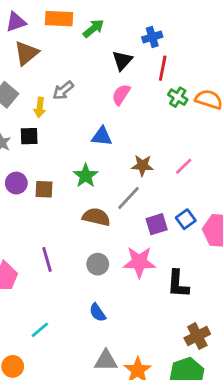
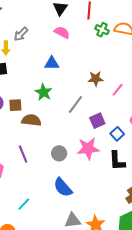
pink semicircle: (121, 95) -> (62, 32), turned 91
brown star: (142, 166) -> (96, 79), moved
pink line: (184, 166) -> (118, 90), moved
brown semicircle: (96, 217) -> (31, 120), moved
blue square: (186, 219) -> (117, 134), moved
blue semicircle: (98, 313) -> (63, 187), size x1.5

